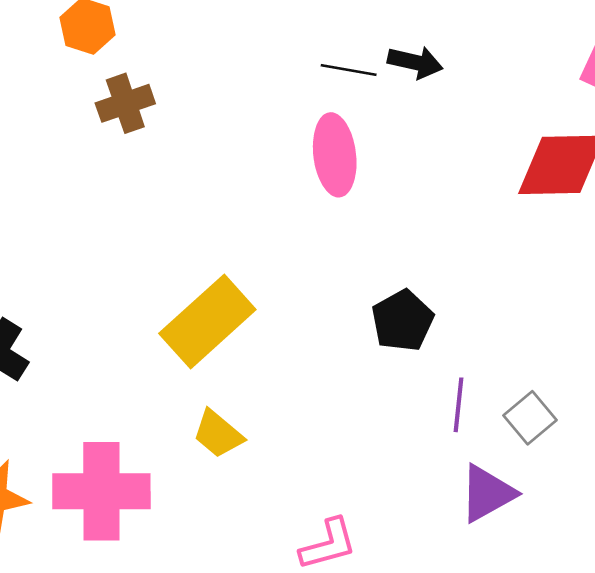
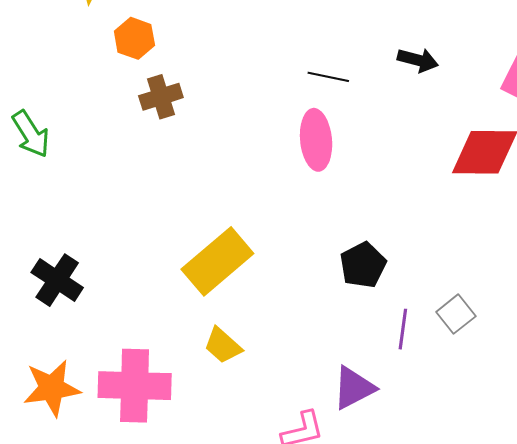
black arrow: (415, 62) -> (418, 60), moved
gray square: (530, 418) -> (456, 314), moved
purple triangle: (487, 493) -> (354, 388), moved

